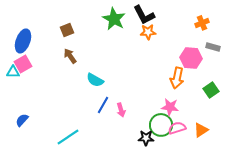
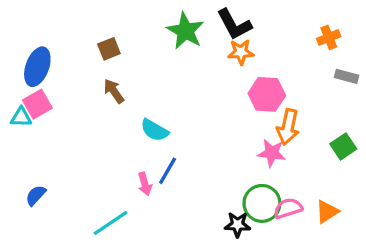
pink hexagon: (191, 58) -> (267, 94), moved
pink star: (170, 107) -> (272, 153), moved
pink arrow: (121, 110) -> (145, 184), moved

